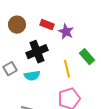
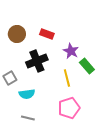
purple star: (66, 32) -> (71, 51), moved
cyan semicircle: (32, 76) -> (27, 94), moved

